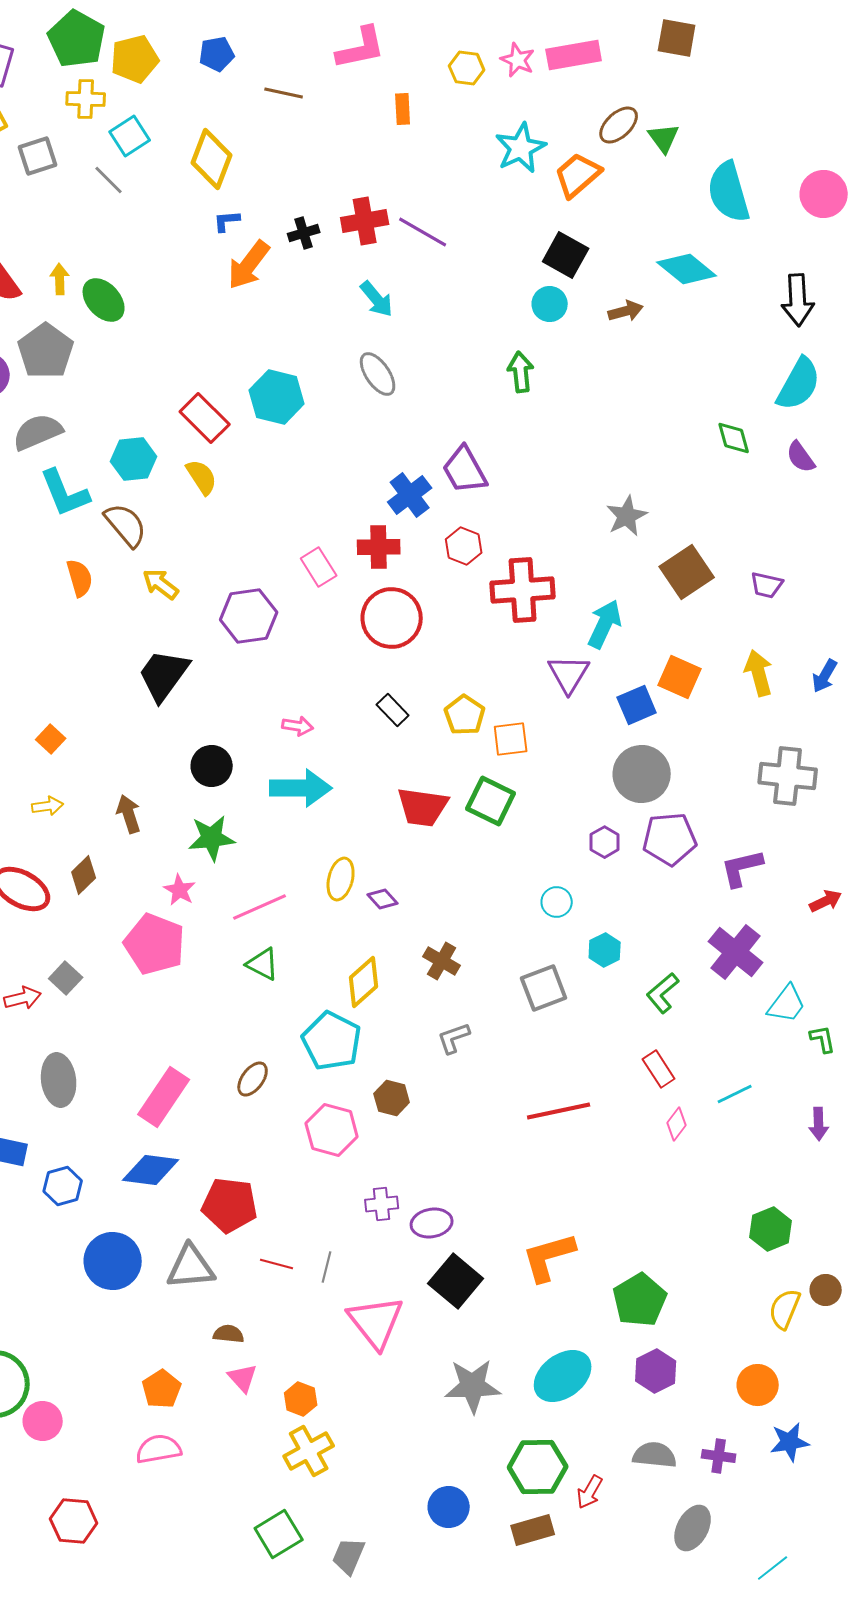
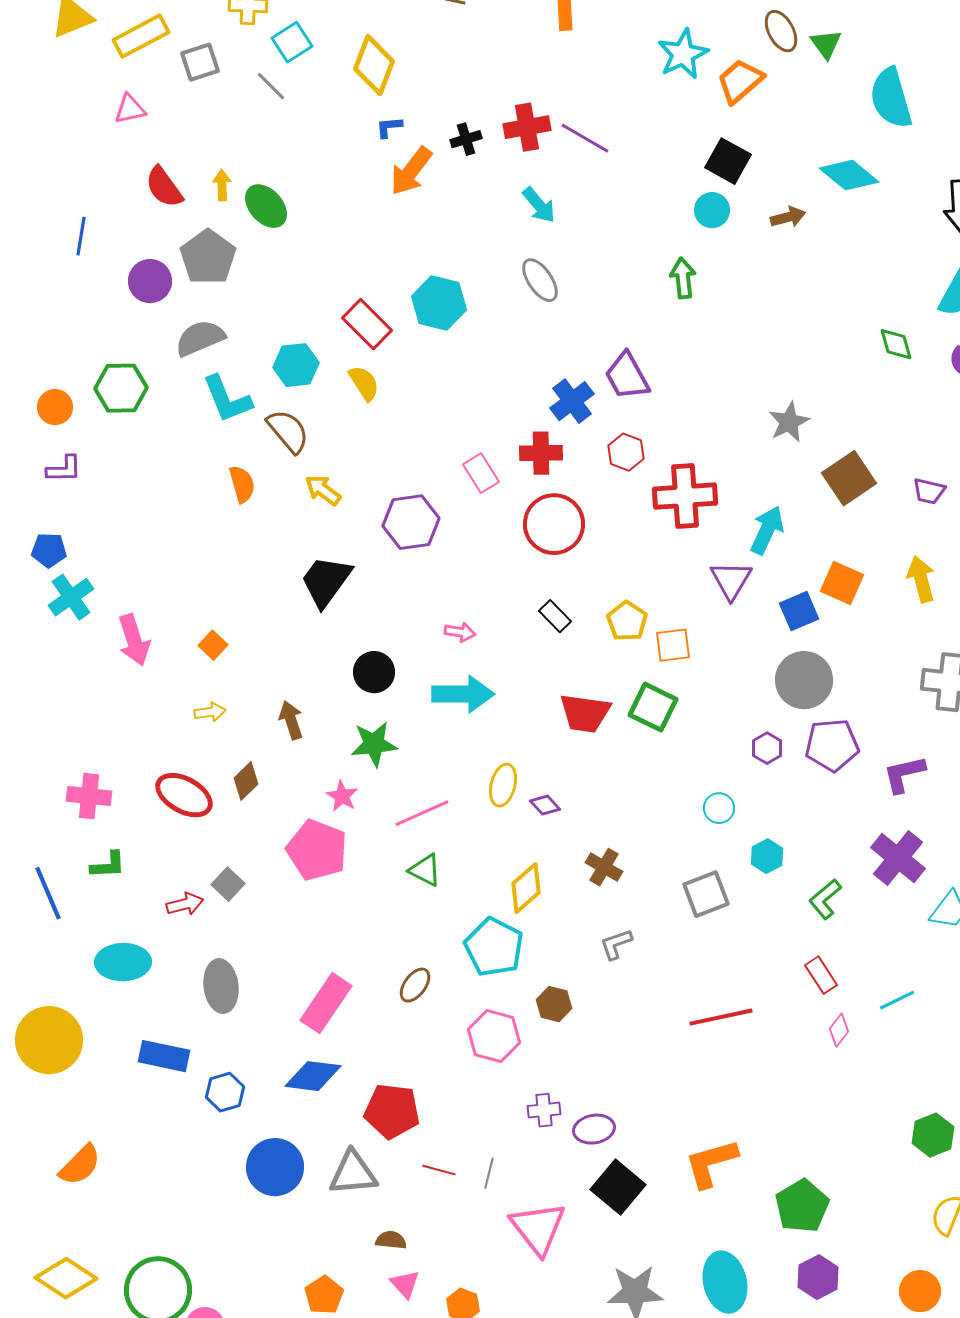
brown ellipse: (619, 125) -> (781, 31), turned -75
cyan ellipse: (563, 1376) -> (725, 1282), turned -66

